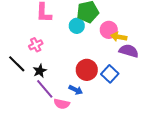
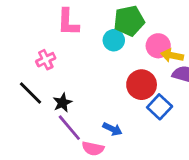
pink cross: (36, 45) -> (46, 60), moved
red circle: (87, 70) -> (142, 85), moved

